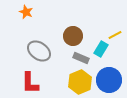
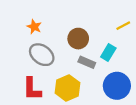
orange star: (26, 12) -> (34, 27), moved
yellow line: (115, 35) -> (123, 26), moved
yellow hexagon: (80, 82) -> (67, 88), moved

